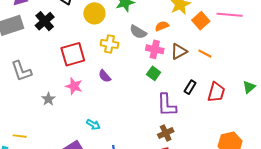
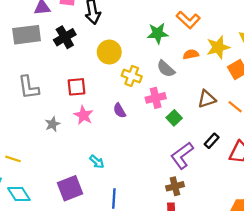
yellow circle: (94, 13) -> (109, 52), moved
orange semicircle: (162, 26) -> (191, 54), moved
pink cross: (155, 49) -> (156, 98), moved, turned -36
red square: (73, 54) -> (77, 87), moved, size x0.7
purple L-shape: (167, 105) -> (182, 156), turned 45

